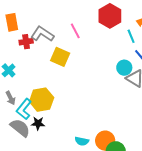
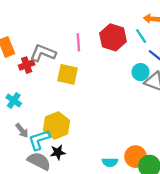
red hexagon: (110, 16) -> (113, 37), moved
pink line: (75, 31) -> (78, 42), turned 35
cyan L-shape: (24, 109) -> (39, 140), turned 45

